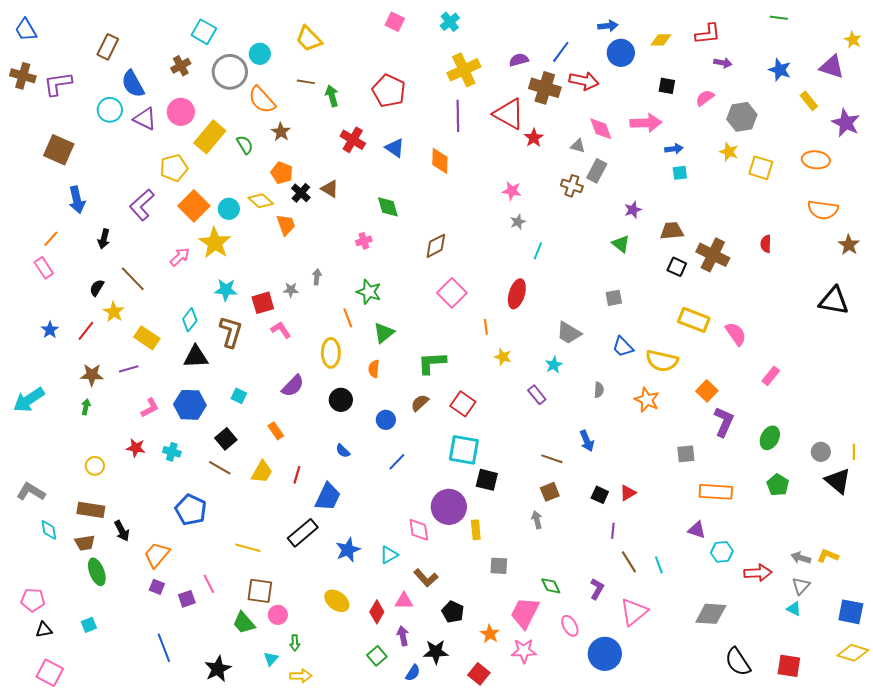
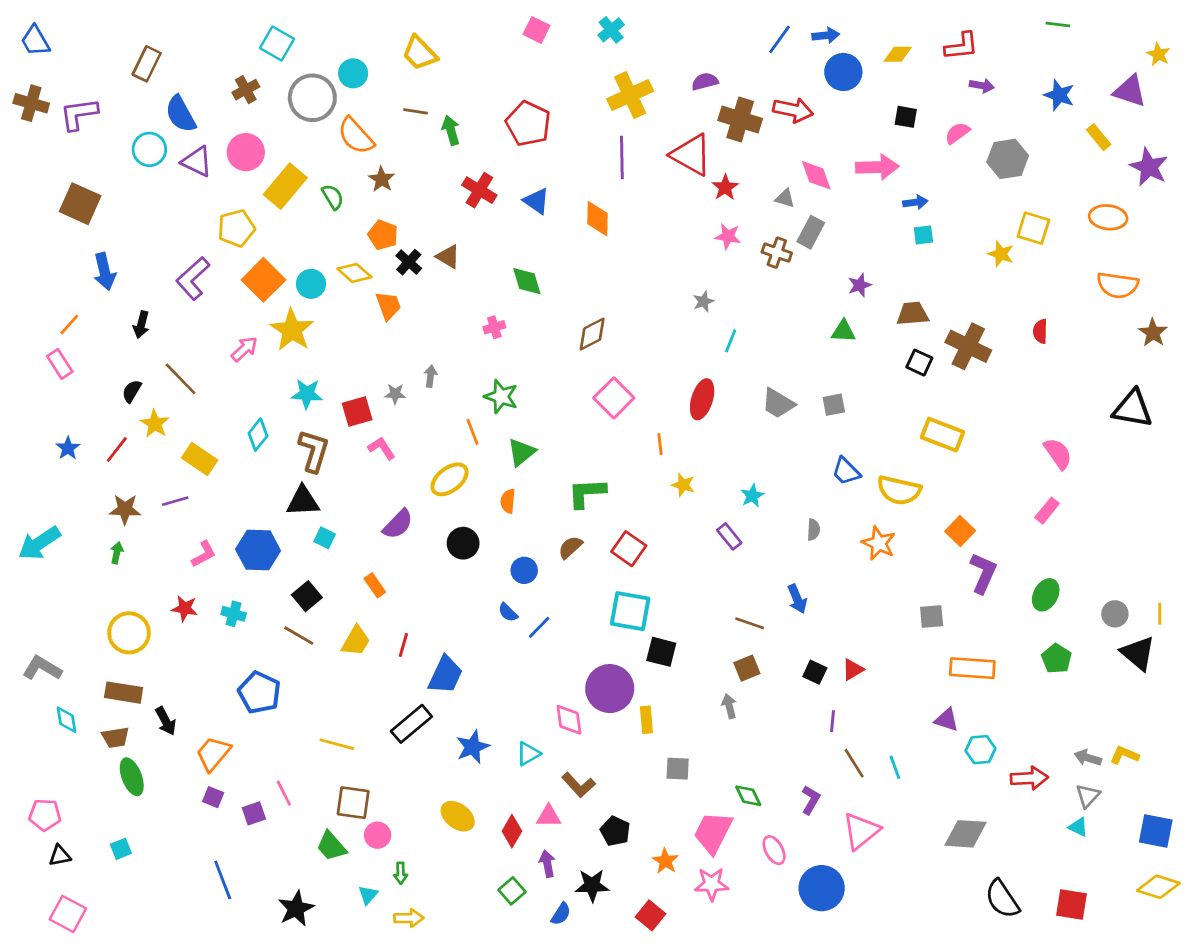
blue line: (561, 52) -> (779, 39), moved
yellow star: (729, 152) -> (1001, 254), moved
pink star: (512, 191) -> (728, 236), moved
green triangle: (621, 244) -> (843, 331), turned -36
gray trapezoid: (569, 333) -> (778, 403), moved
pink semicircle: (736, 334) -> (1058, 454), moved
yellow ellipse: (331, 353) -> (450, 479), turned 52
black triangle: (196, 357) -> (303, 501), moved
blue semicircle: (343, 451) -> (508, 612), moved
yellow circle: (95, 466) -> (129, 633), size x1.6

